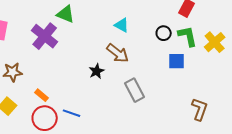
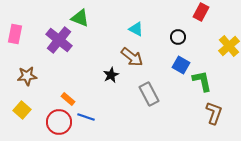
green L-shape: (188, 36) -> (202, 81), moved
blue square: (177, 61) -> (181, 65), moved, turned 30
orange rectangle: (42, 95) -> (68, 99), moved

